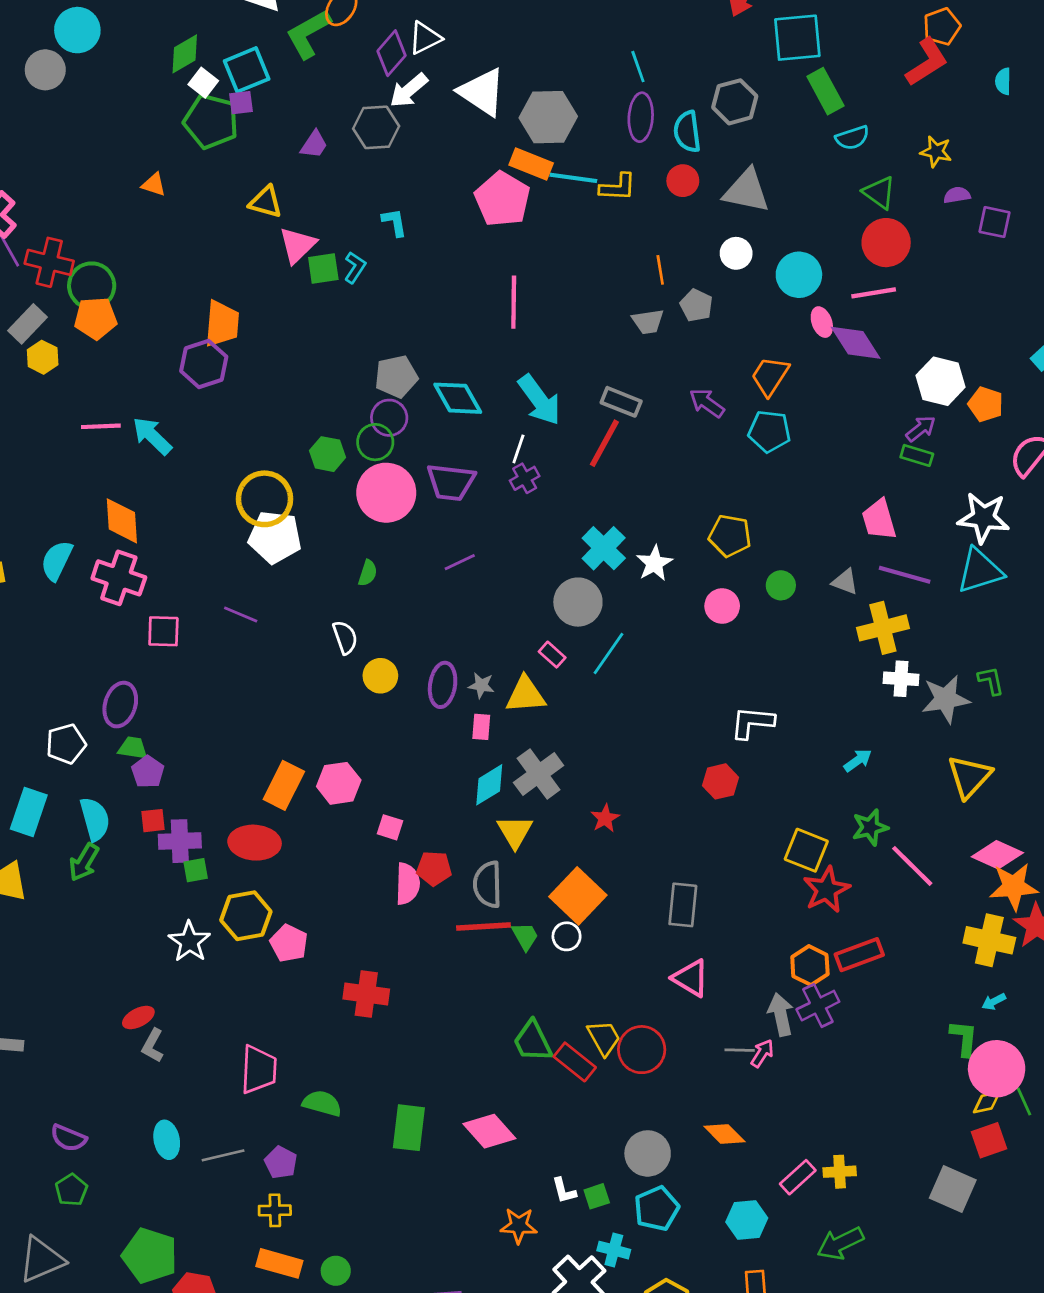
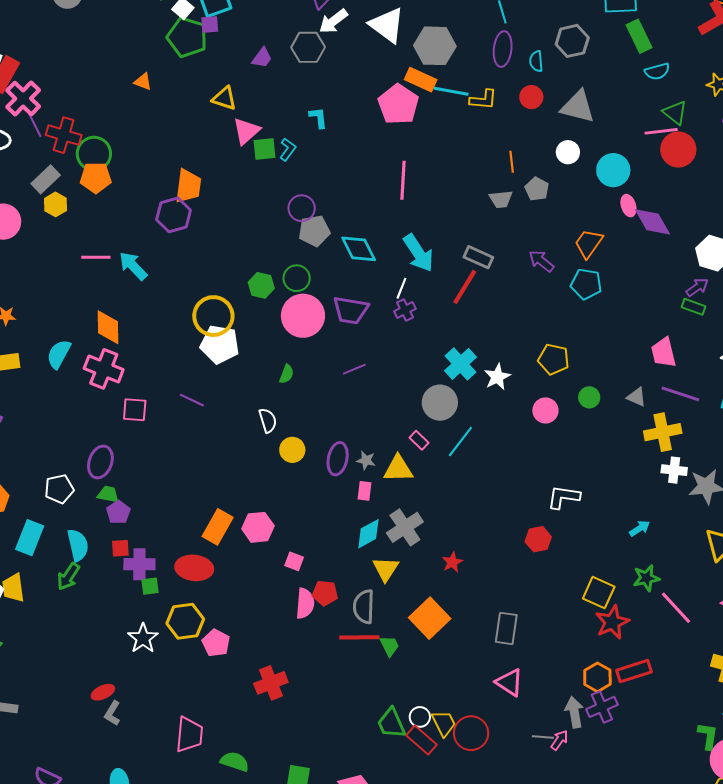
cyan semicircle: (687, 132) -> (536, 61), size x0.7
pink line: (874, 293) -> (661, 131), moved
purple circle: (389, 418) -> (302, 208), moved
white circle: (567, 936) -> (420, 717), moved
red cross: (366, 994) -> (271, 683), turned -32

